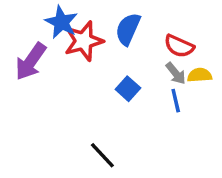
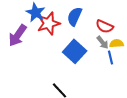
blue square: (128, 89) -> (75, 51), size x1.6
blue line: (176, 101) -> (111, 57), moved

